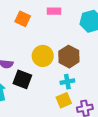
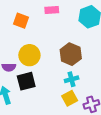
yellow circle: (43, 56) -> (29, 55), moved
black square: (22, 79) -> (26, 81), turned -30

